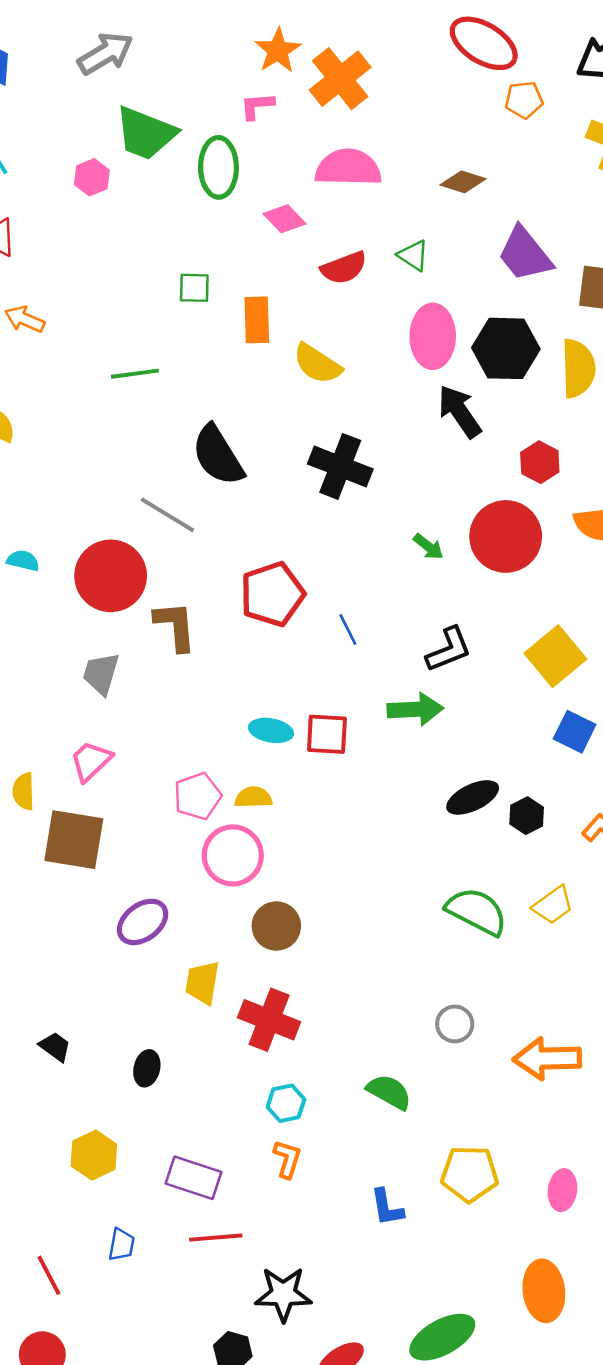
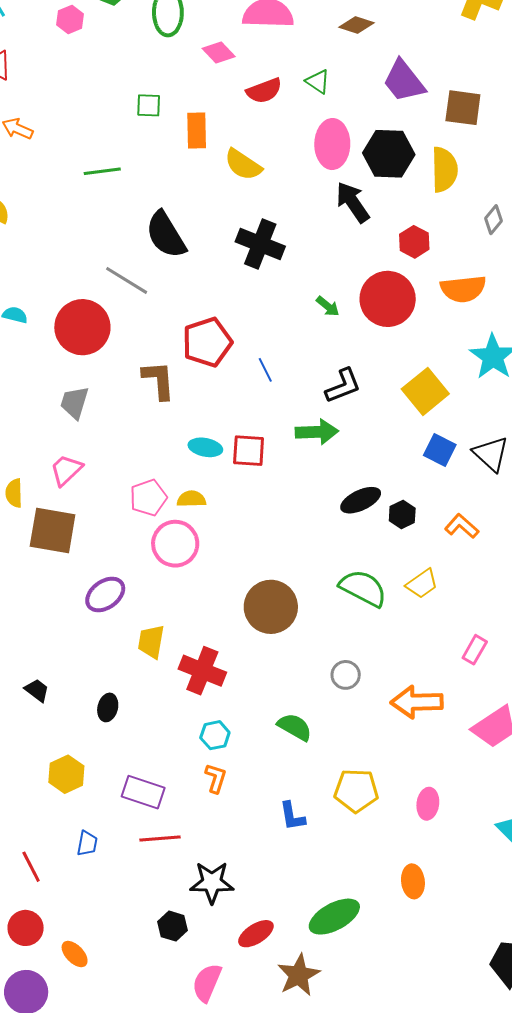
brown L-shape: (175, 626) -> (159, 380), moved
brown circle: (276, 926) -> (271, 607), moved, size x1.4
orange ellipse: (544, 1291) -> (413, 881), size x0.7

